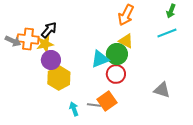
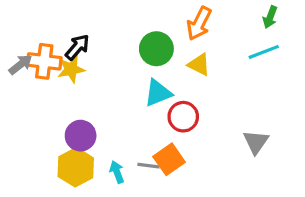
gray arrow: (13, 41) -> (21, 65), turned -63
green circle: (117, 54) -> (156, 49), moved
purple circle: (51, 60) -> (81, 136), moved
yellow hexagon: (59, 78) -> (76, 167), moved
gray triangle: (162, 90) -> (256, 142), turned 48

